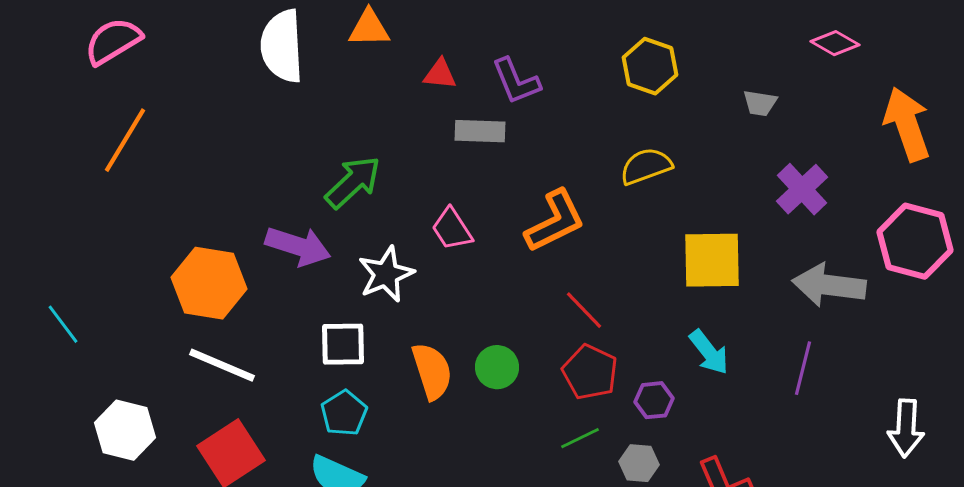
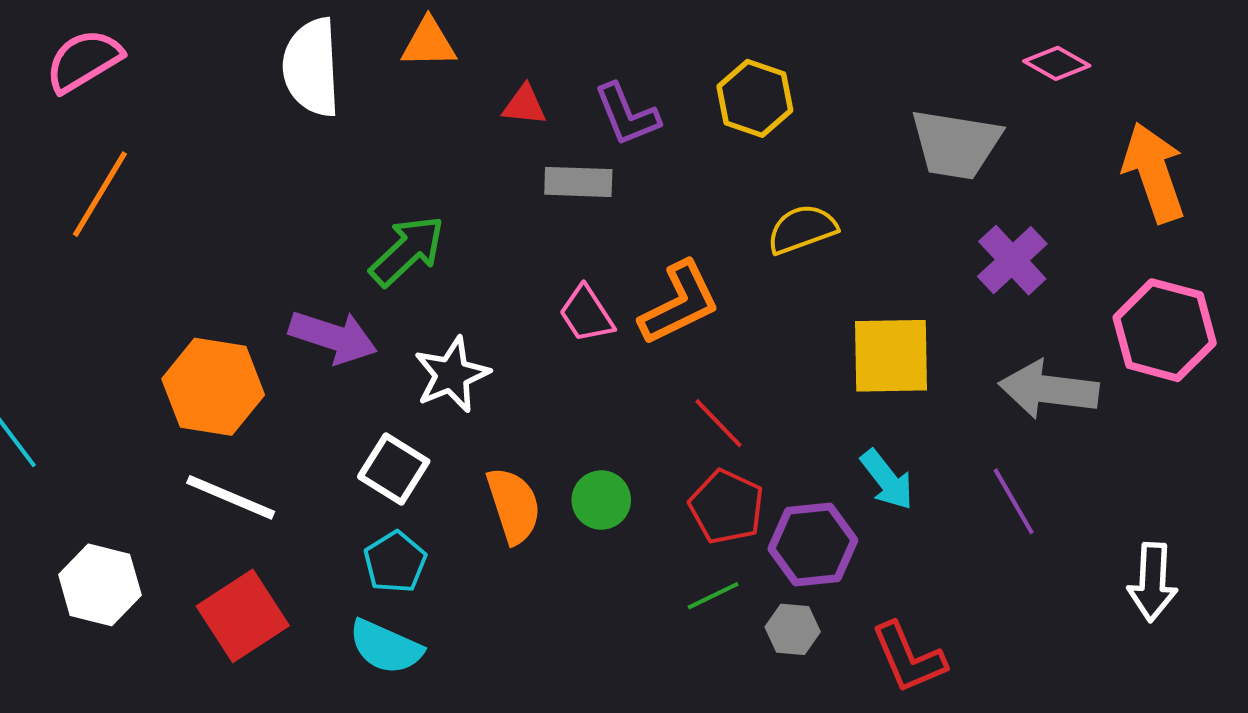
yellow hexagon: (650, 66) -> (755, 98), moved
gray trapezoid: (760, 103) -> (956, 144), size x2.0
pink trapezoid: (452, 229) -> (586, 314), moved
white square: (343, 344) -> (394, 469), turned 33
purple line: (803, 368) -> (1014, 501), turned -44
purple hexagon: (654, 400) -> (813, 544), size x1.6

